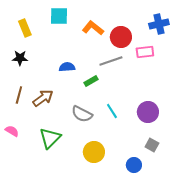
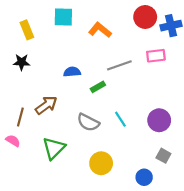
red circle: (121, 37) -> (145, 17), moved
brown line: (19, 95) -> (20, 117), moved

